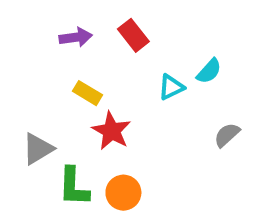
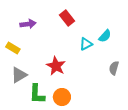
purple arrow: (76, 37) -> (28, 24), moved
yellow rectangle: (88, 93) -> (13, 48), moved
gray semicircle: (227, 135) -> (114, 68), turned -32

